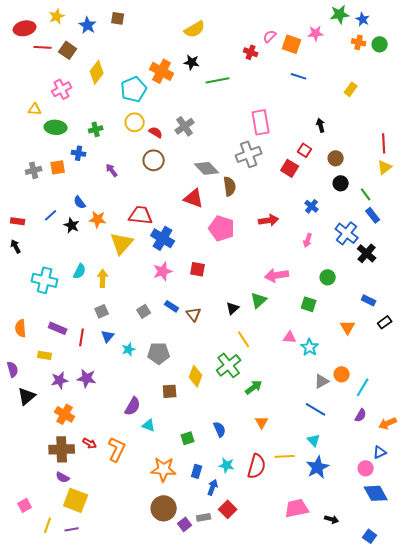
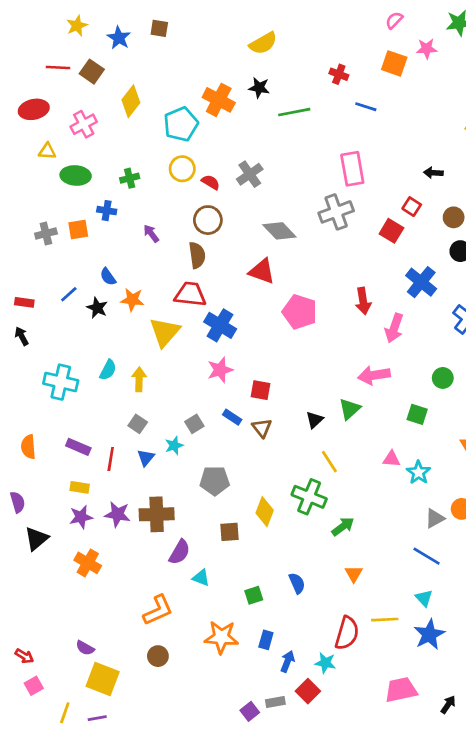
red ellipse: (25, 28) -> (34, 109), moved
pink semicircle: (270, 36) -> (394, 20), moved
blue line: (299, 76) -> (366, 107), moved
black arrow: (321, 125) -> (433, 173), turned -72
brown semicircle: (230, 186) -> (197, 255), moved
blue cross: (312, 206) -> (421, 282), size x1.6
red arrow: (269, 220) -> (363, 301), turned 90
pink arrow: (308, 240) -> (394, 328), moved, size x1.5
red square: (198, 269) -> (261, 390), moved
gray square: (102, 311) -> (138, 424), turned -32
cyan star: (129, 349) -> (174, 445), moved
yellow rectangle: (45, 355) -> (80, 487), moved
green cross: (229, 365) -> (309, 497), turned -30
red arrow: (90, 443) -> (24, 656), moved
brown cross: (62, 449) -> (157, 514), moved
orange L-shape: (117, 449) -> (158, 610), turned 40
cyan star: (227, 465) -> (325, 663), moved
brown circle: (164, 508) -> (158, 656), moved, size x0.6
black arrow: (332, 519) -> (448, 705), turned -72

